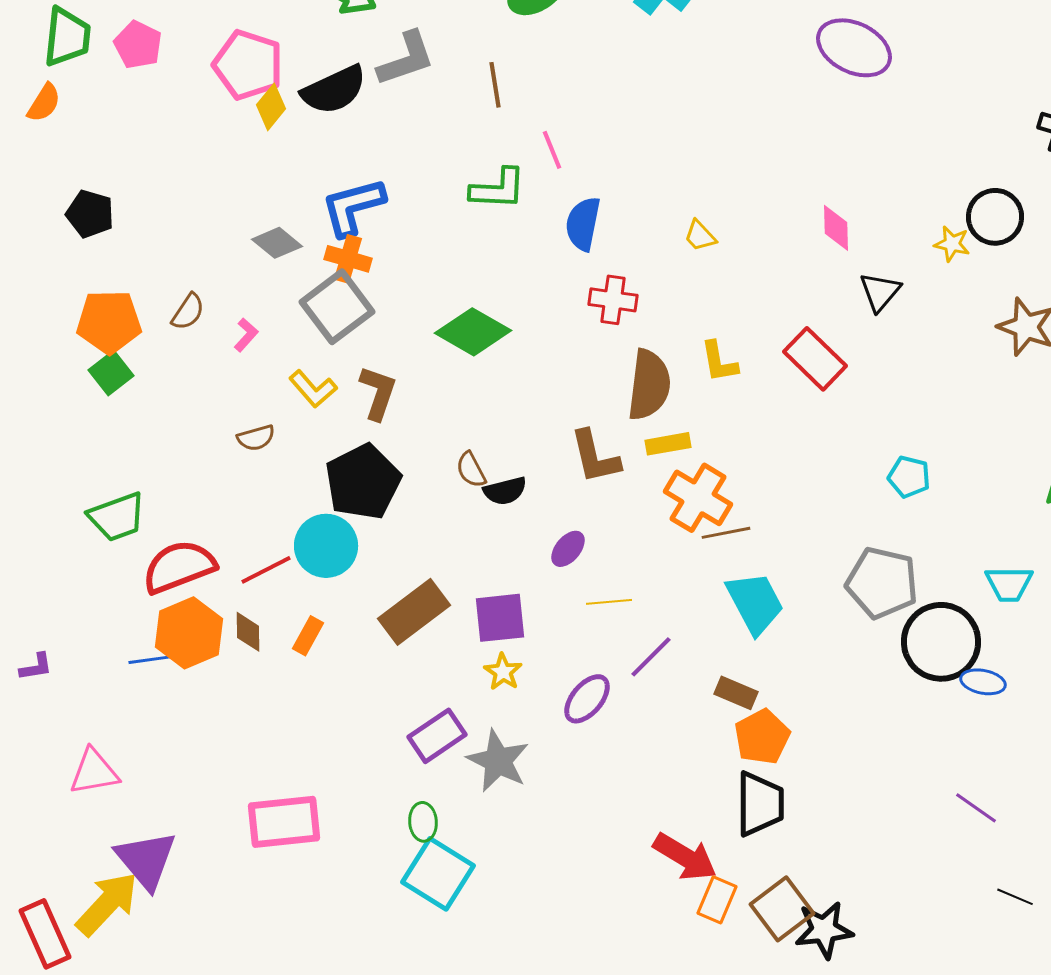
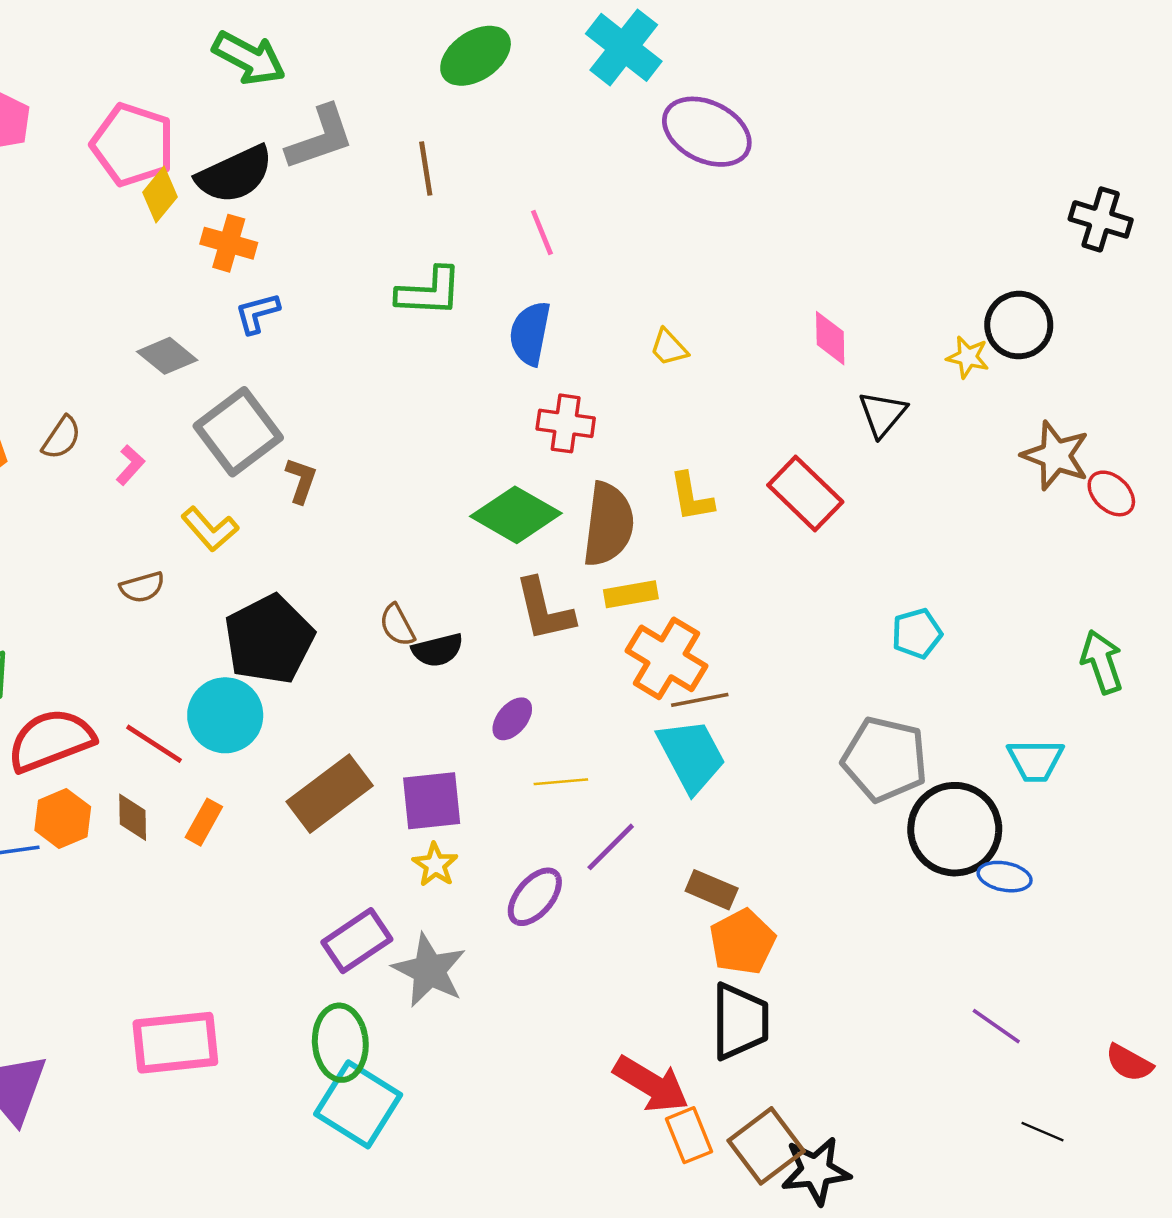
purple ellipse: (854, 48) -> (707, 132), moved
pink line: (552, 150) -> (542, 233), moved
blue L-shape: (353, 207) -> (257, 313), size x0.6
orange cross: (348, 259) -> (229, 243), moved
green diamond: (473, 332) -> (516, 515), moved
brown L-shape: (378, 393) -> (301, 480), moved, size x0.7
cyan pentagon: (909, 477) -> (917, 633), turned -30
red line: (266, 570) -> (154, 744), turned 60
cyan trapezoid: (755, 603) -> (691, 756), moved
orange hexagon: (189, 633) -> (63, 818), size x0.7
green ellipse: (423, 822) -> (340, 1043), size x1.6
orange rectangle: (717, 900) -> (689, 1135), turned -45

